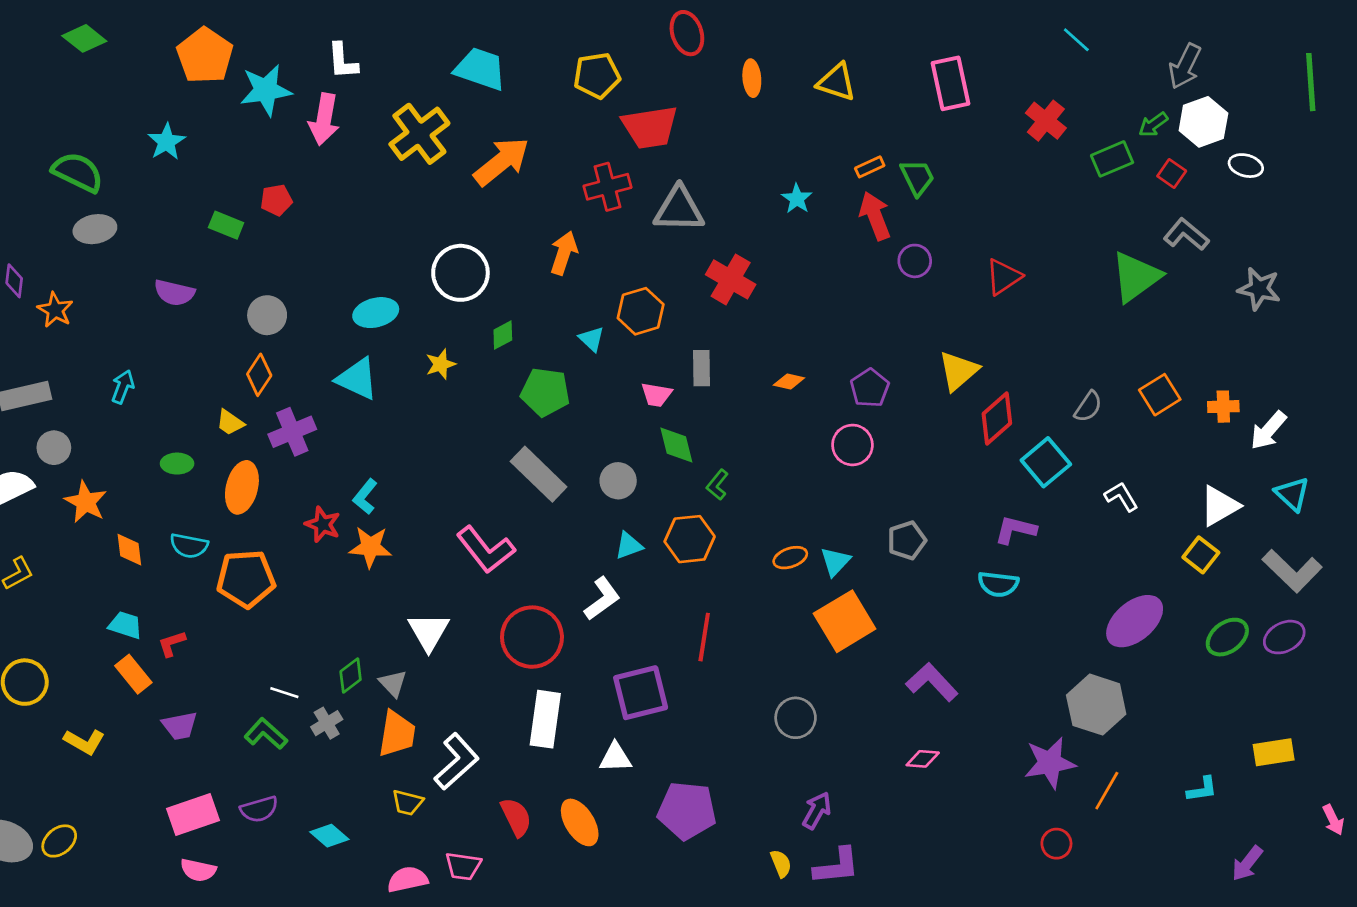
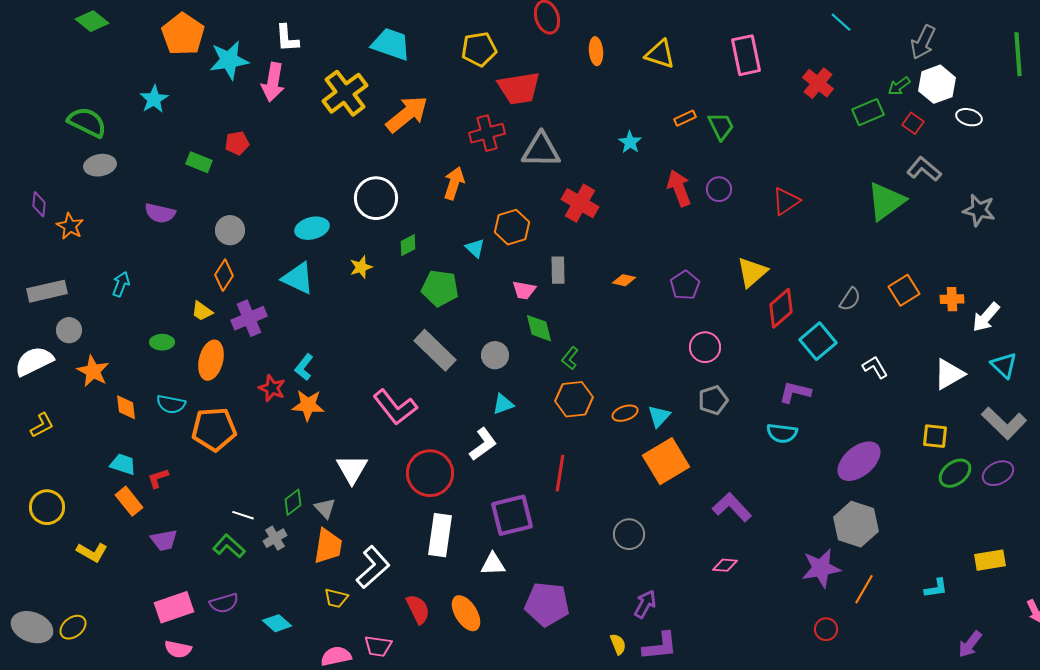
red arrow: (875, 216) -> (679, 188), moved
pink circle: (852, 445) -> (705, 347), moved
orange hexagon: (690, 539) -> (574, 399), moved
yellow square: (1201, 555) -> (935, 436), moved, turned -32
purple ellipse: (1135, 621) -> (859, 461), moved

